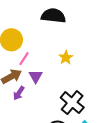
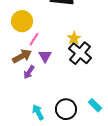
black cross: (72, 103) -> (80, 53), moved

